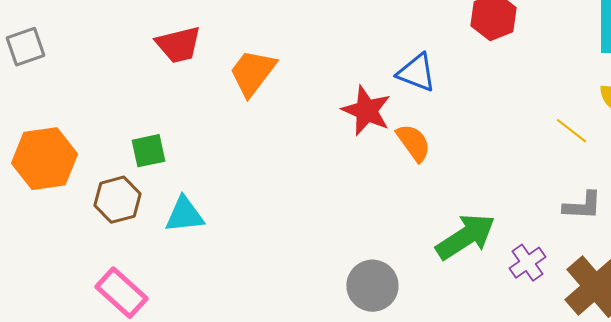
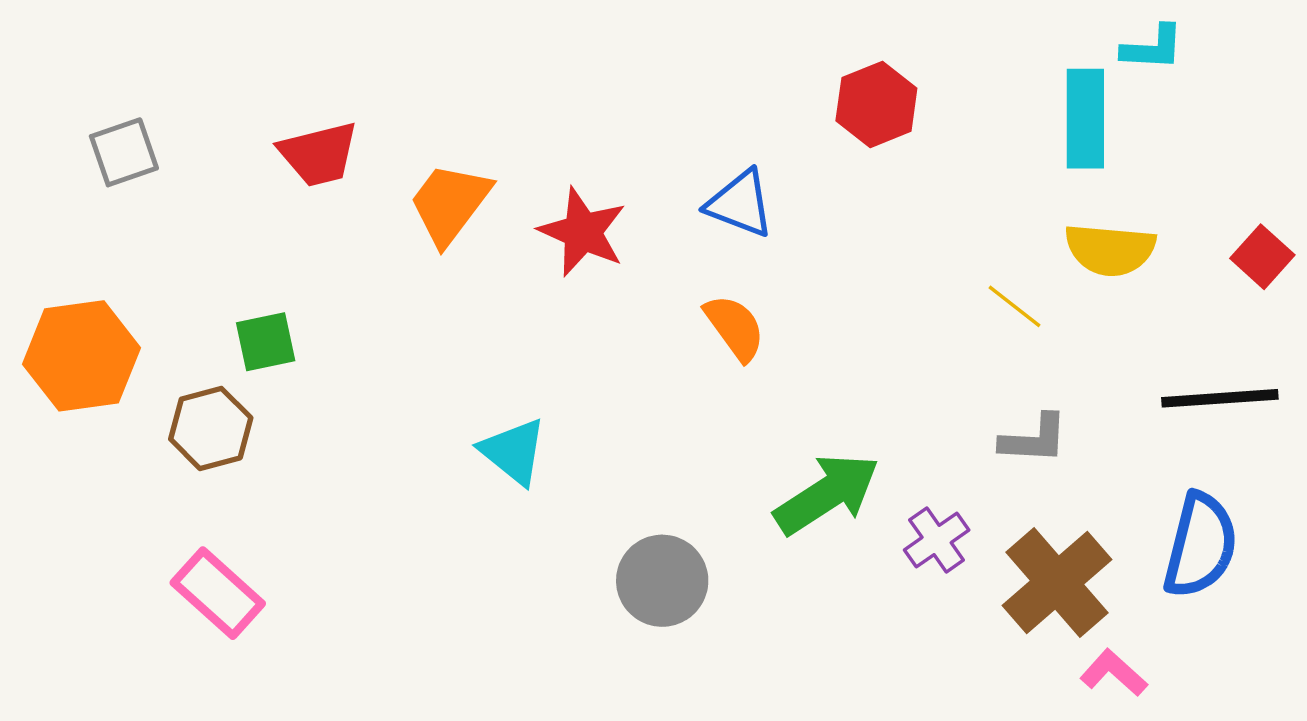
gray square: (25, 47) -> (124, 152), moved
red star: (366, 111) -> (583, 232), moved
cyan triangle: (184, 215) -> (513, 451), moved, turned 45

